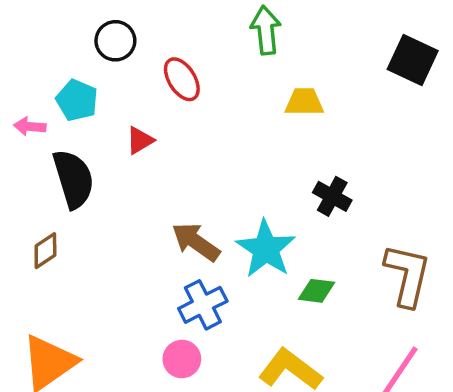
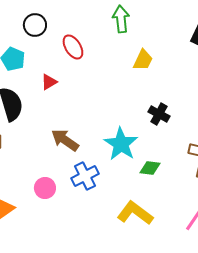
yellow trapezoid: (304, 102) -> (143, 60), turned 115
brown arrow: (196, 242) -> (65, 140), moved
pink circle: (182, 359) -> (45, 188), moved

